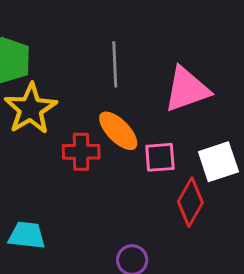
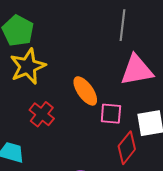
gray line: (115, 64) -> (122, 25), moved
red cross: (81, 152) -> (42, 114), moved, turned 30

